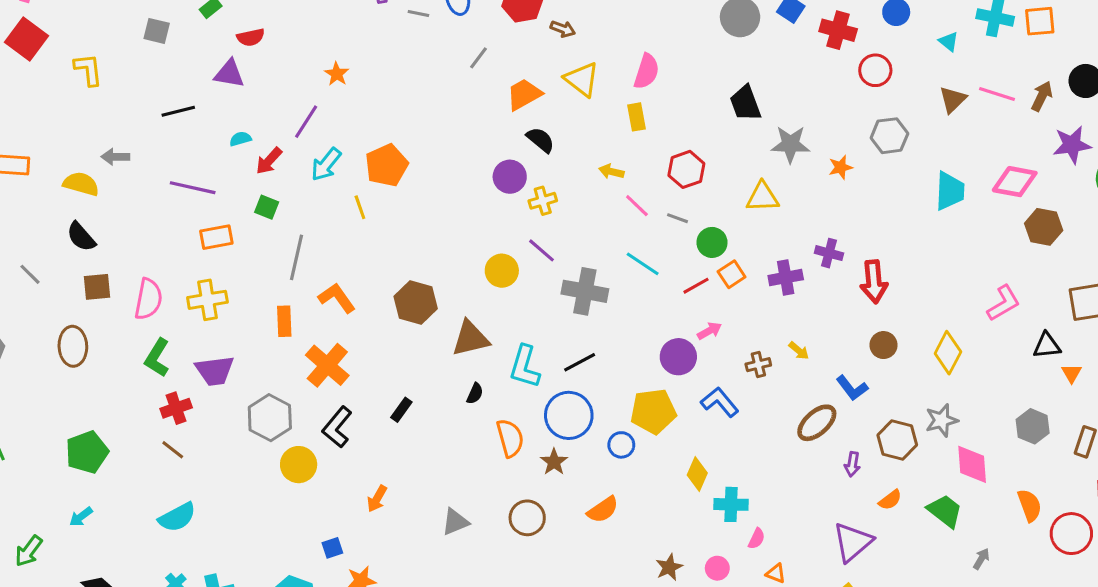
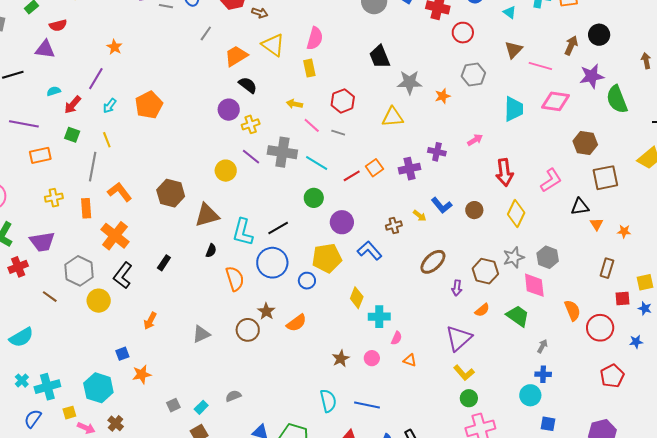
pink line: (997, 94) -> (540, 66), moved
cyan arrow: (326, 164) -> (110, 106), size x0.7
yellow line: (360, 207) -> (107, 140), moved
brown hexagon: (1044, 227) -> (585, 143), moved
green circle: (712, 242) -> (314, 198), moved
red arrow: (874, 282) -> (504, 172), moved
gray cross: (585, 291) -> (282, 152), moved
yellow cross: (207, 300) -> (54, 198), moved, size x0.7
pink arrow: (709, 331) -> (475, 140), moved
blue L-shape: (852, 388) -> (442, 205), moved
gray hexagon: (1033, 426) -> (548, 257), moved
brown line: (173, 450) -> (50, 297), moved
brown star: (554, 462) -> (266, 311), moved

